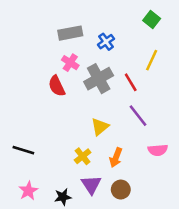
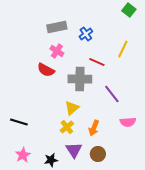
green square: (152, 19) -> (129, 10), moved
gray cross: (99, 79) -> (80, 79), moved, turned 30
red line: (131, 82) -> (97, 62), moved, turned -35
red semicircle: (57, 86) -> (46, 70), turned -36
yellow triangle: (100, 127) -> (72, 108), moved

